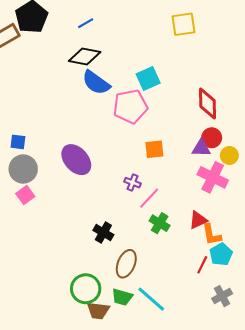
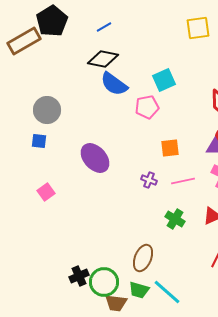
pink pentagon: (130, 107) -> (147, 107), size x0.7
gray circle: (23, 169) -> (47, 110), moved
pink line: (149, 198) -> (183, 181), moved, turned 35
black cross: (103, 233) -> (79, 276), moved, turned 36

